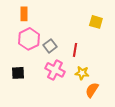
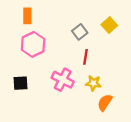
yellow square: (96, 22) -> (109, 25), turned 32
gray square: (50, 46) -> (80, 32), moved

